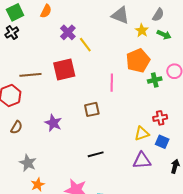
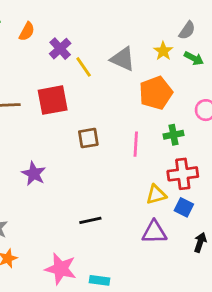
orange semicircle: (46, 11) -> (27, 32), moved
gray triangle: (120, 15) -> (123, 59), moved
green cross: (155, 80) -> (173, 135), moved
pink line: (112, 83) -> (136, 144), moved
brown square: (92, 109) -> (88, 138), moved
red cross: (160, 118) -> (183, 174), size x1.5

